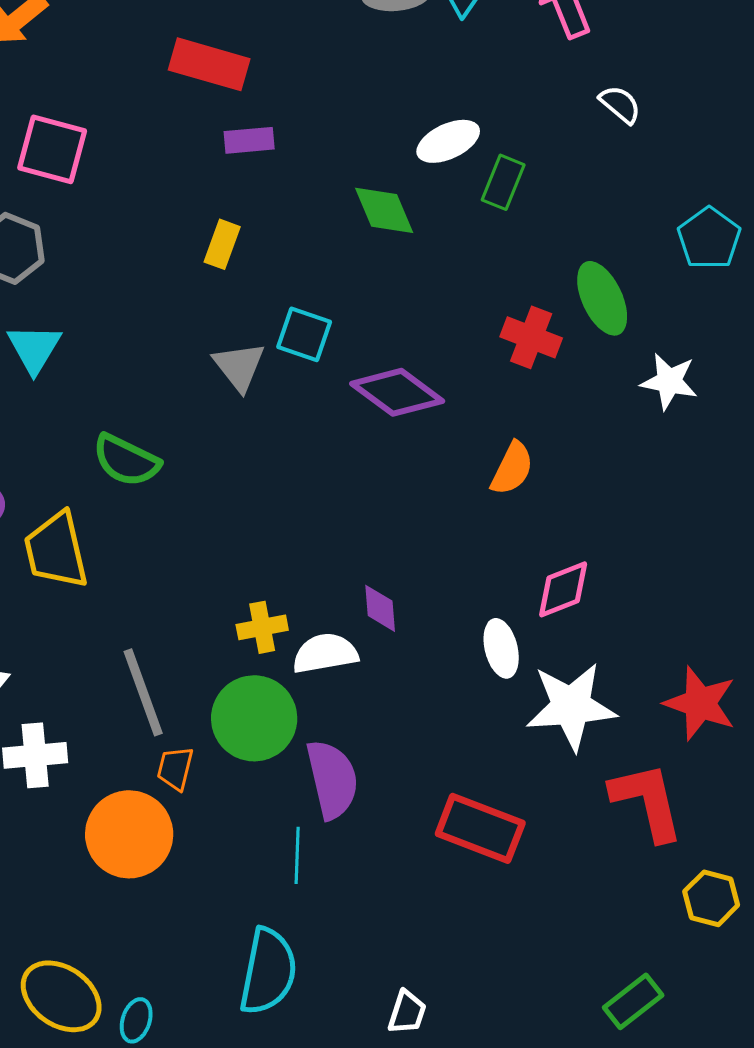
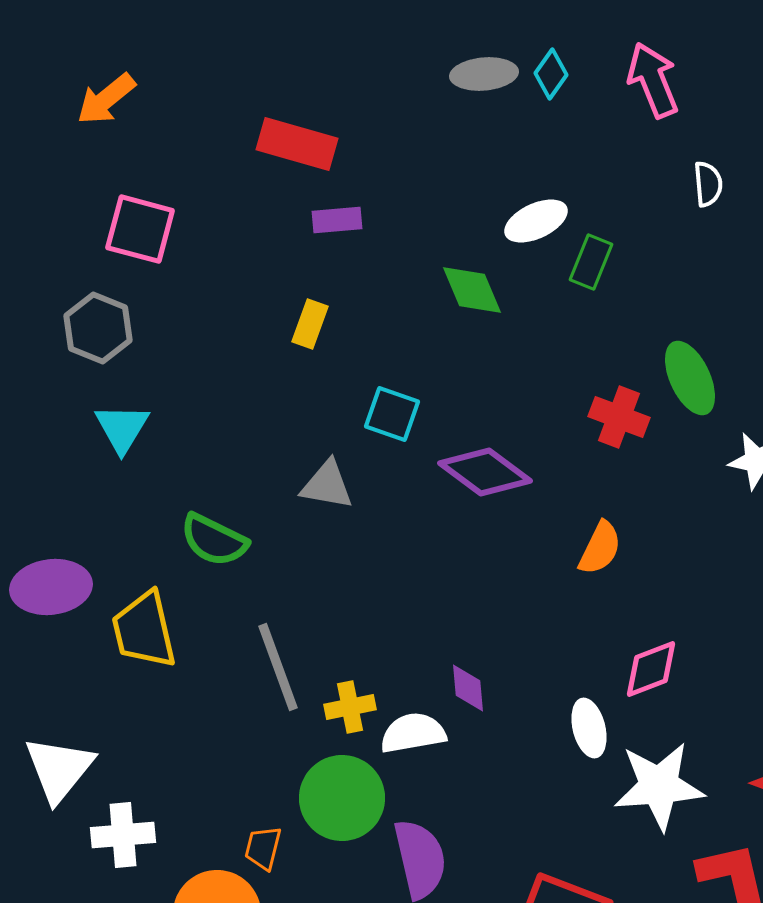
white semicircle: (620, 104) -> (708, 184), turned 45
gray triangle: (239, 366) -> (327, 485), moved, turned -42
gray line: (143, 692) -> (278, 667), moved

